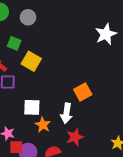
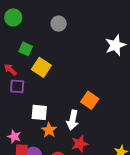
gray circle: (28, 17) -> (59, 24), moved
orange square: (83, 92) -> (90, 100), turned -30

